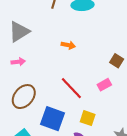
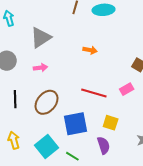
red line: (71, 88) -> (94, 93), turned -30
blue square: (52, 119) -> (76, 124), turned -30

